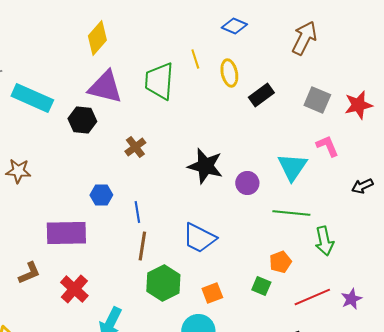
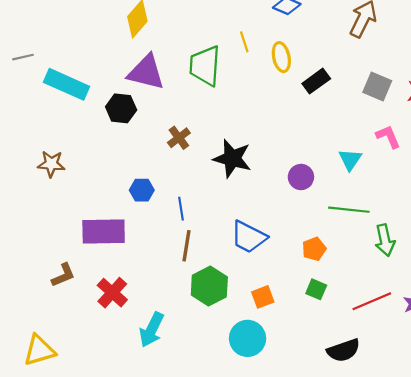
black star: (205, 166) -> (232, 158), moved
cyan triangle: (292, 167) -> (350, 160), size x0.7
orange pentagon: (280, 262) -> (314, 249), moved

